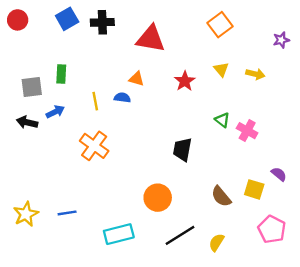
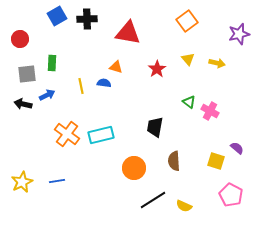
red circle: (18, 20) -> (20, 39), moved
purple star: (281, 40) -> (239, 34), size x1.5
orange cross: (94, 146) -> (67, 134), moved
brown semicircle: (221, 196) -> (174, 161), moved, turned 36
cyan rectangle: (119, 234) -> (101, 135), moved
yellow semicircle: (216, 242) -> (184, 206), turned -98

